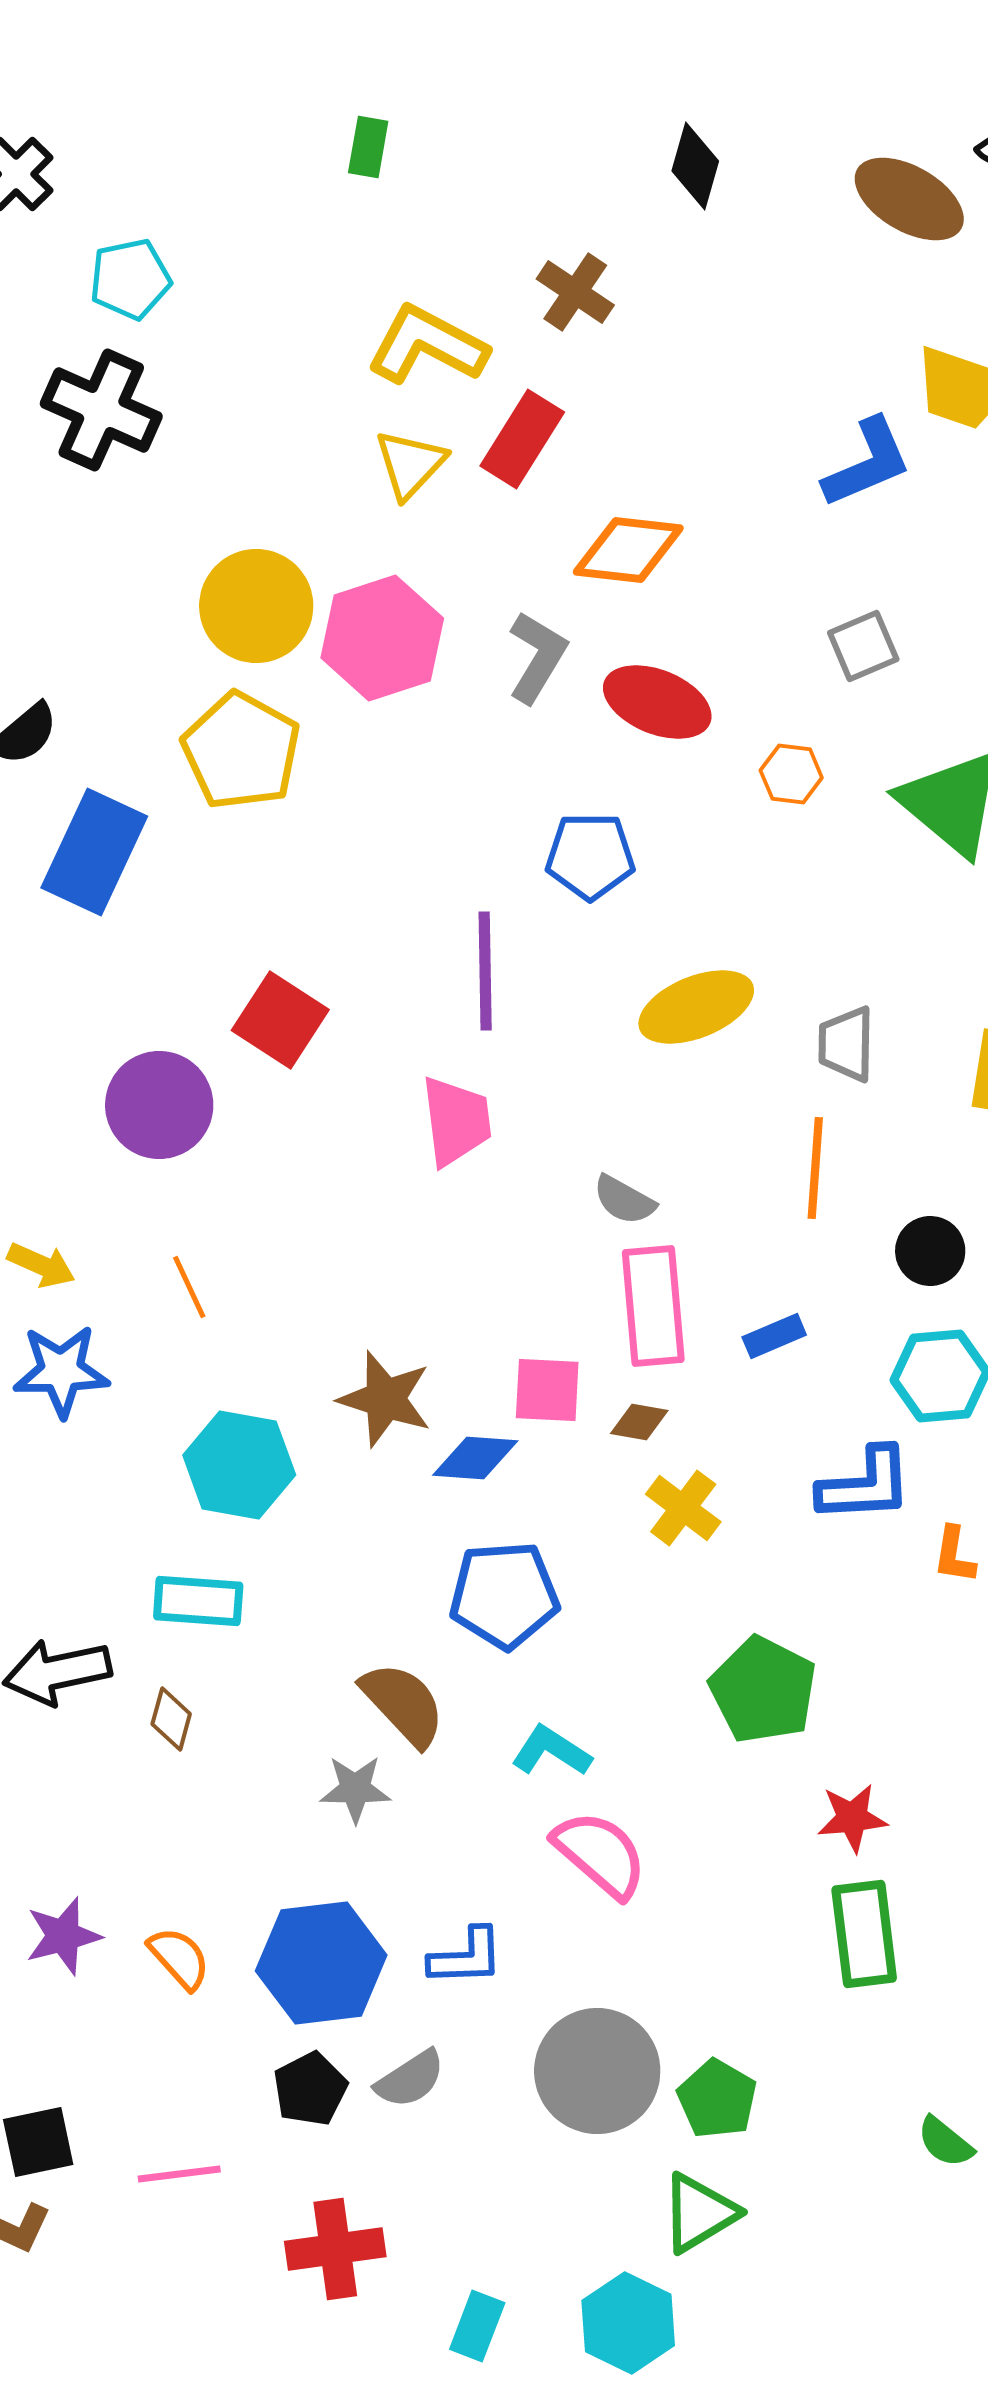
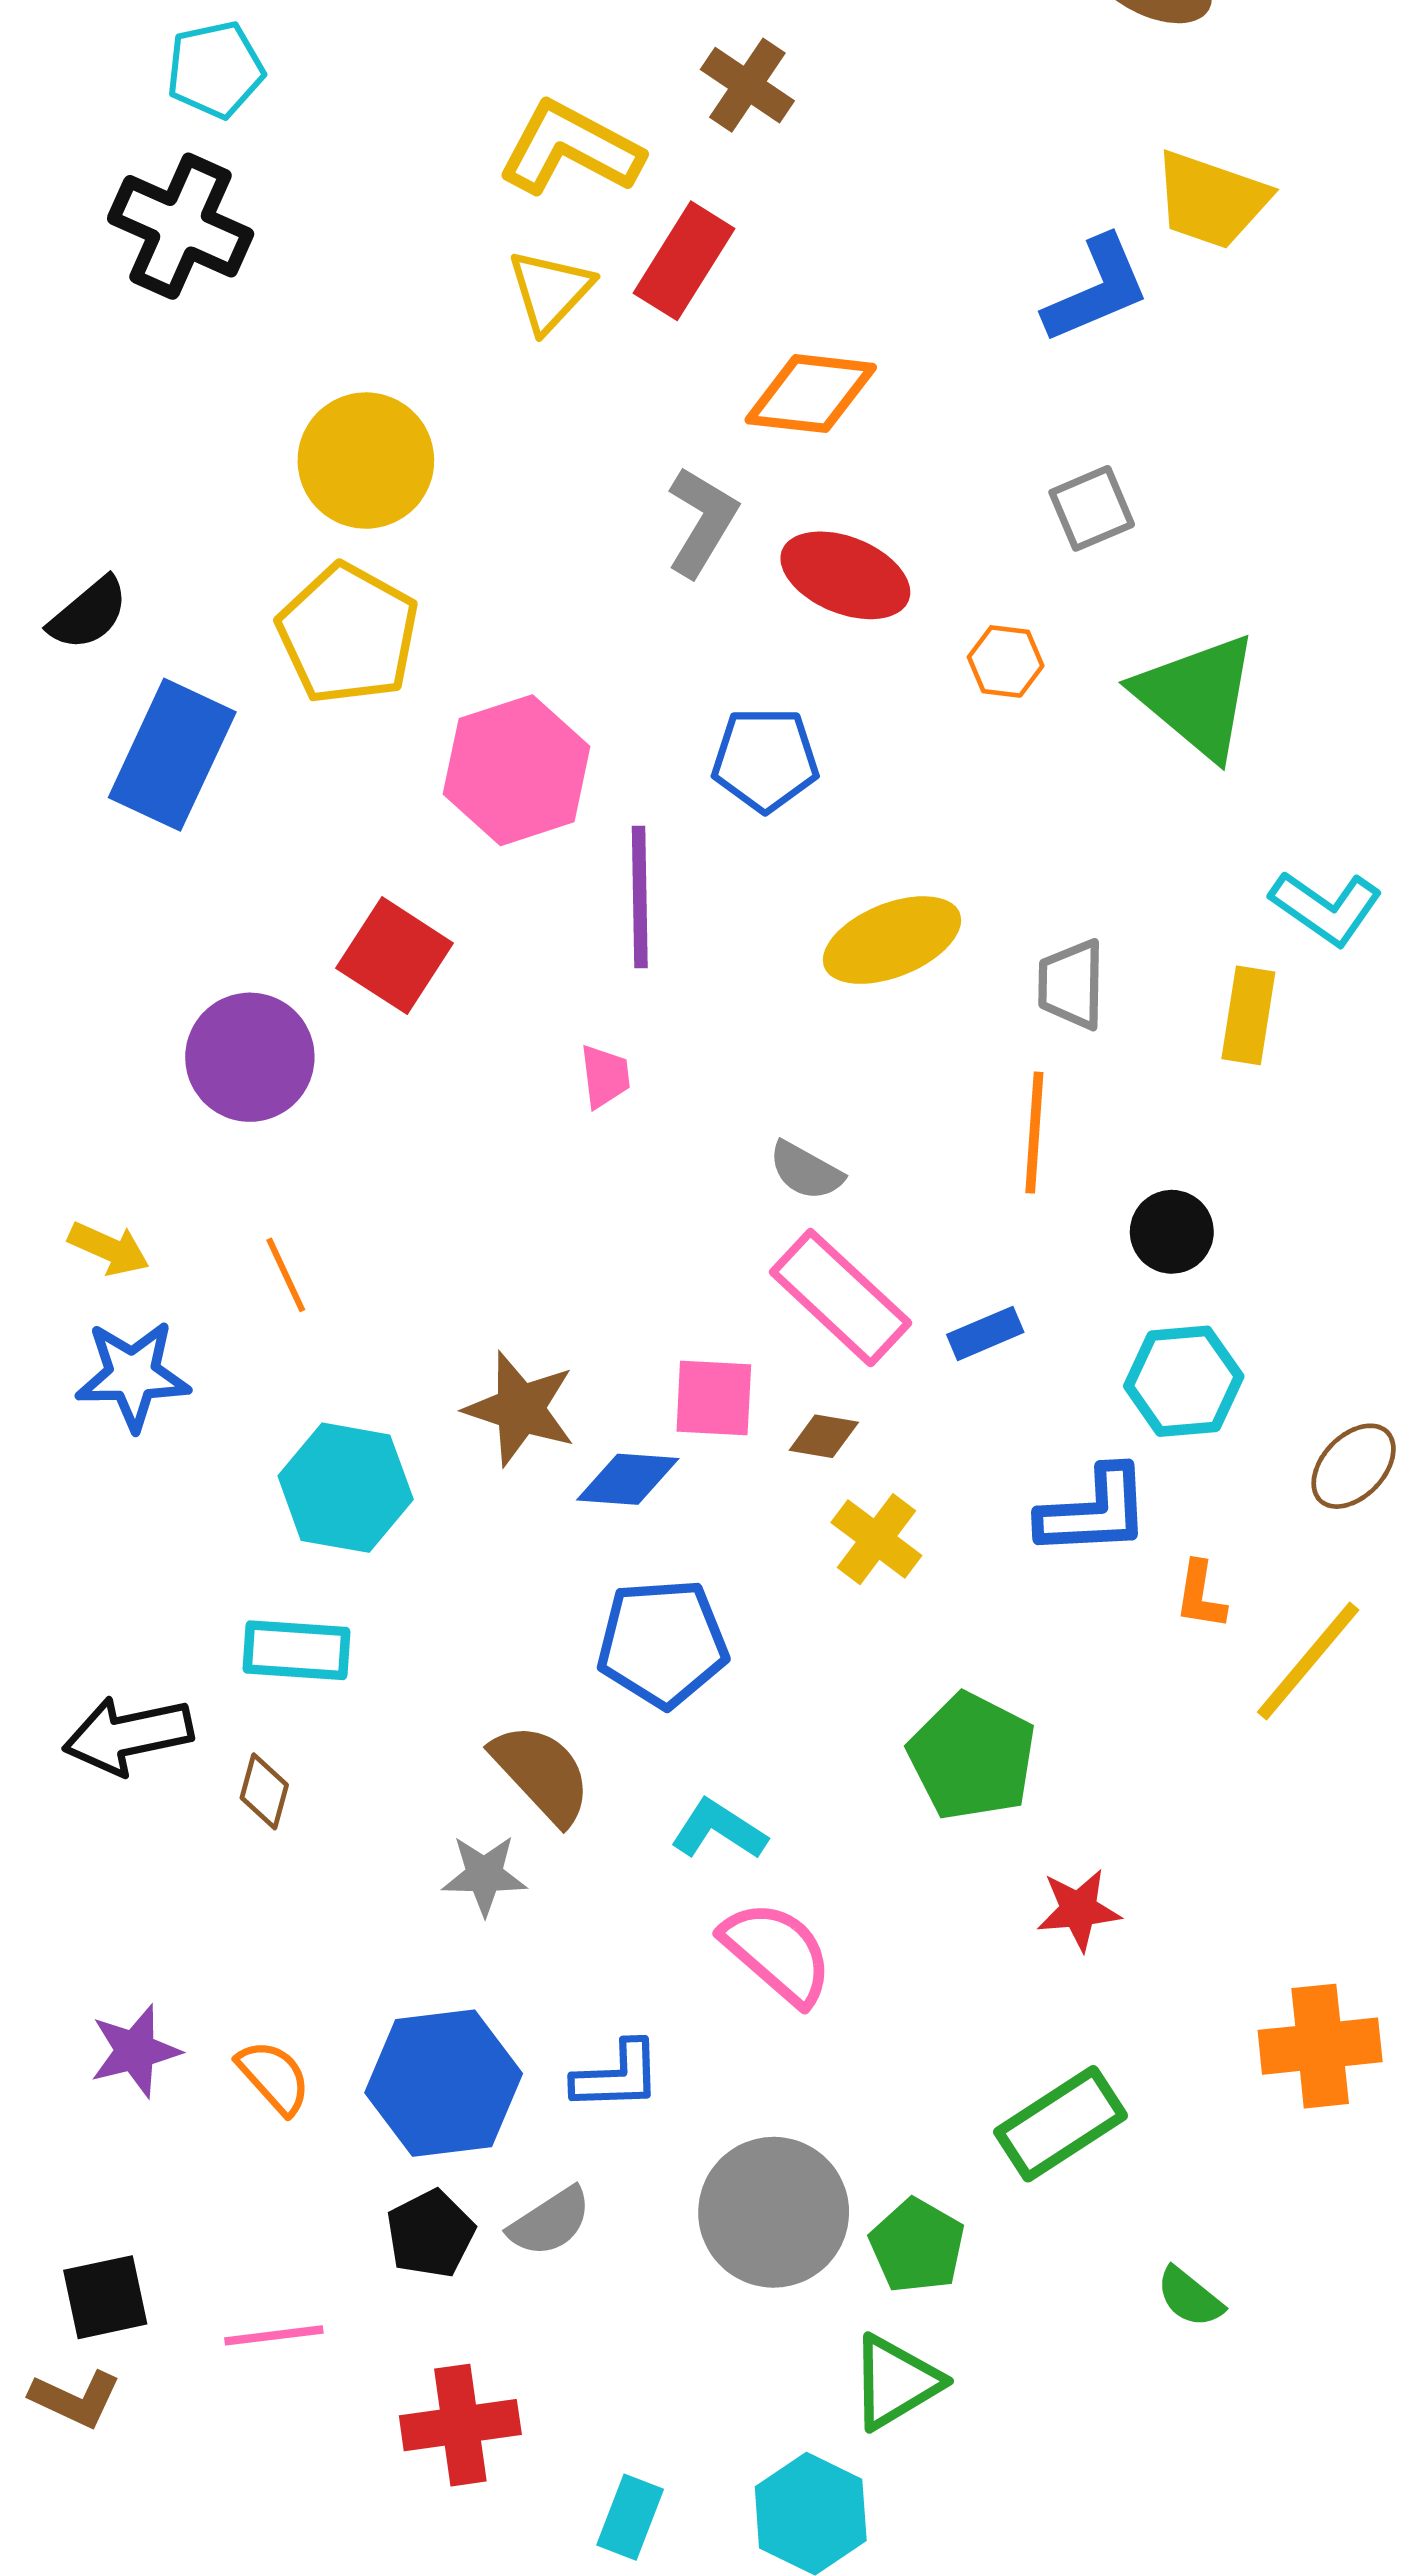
pink hexagon: (382, 638) -> (517, 770), moved
pink trapezoid: (456, 1121) -> (605, 1076), size x0.6
pink rectangle: (653, 1306) -> (841, 1298), turned -42
green rectangle: (864, 1934) -> (1061, 2124), moved, turned 64

